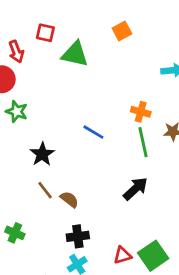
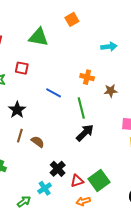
red square: (45, 33) -> (22, 68), moved
green line: (143, 142) -> (81, 108), moved
brown line: (45, 190) -> (20, 136), turned 56
black cross: (78, 236) -> (58, 169), moved, turned -35

